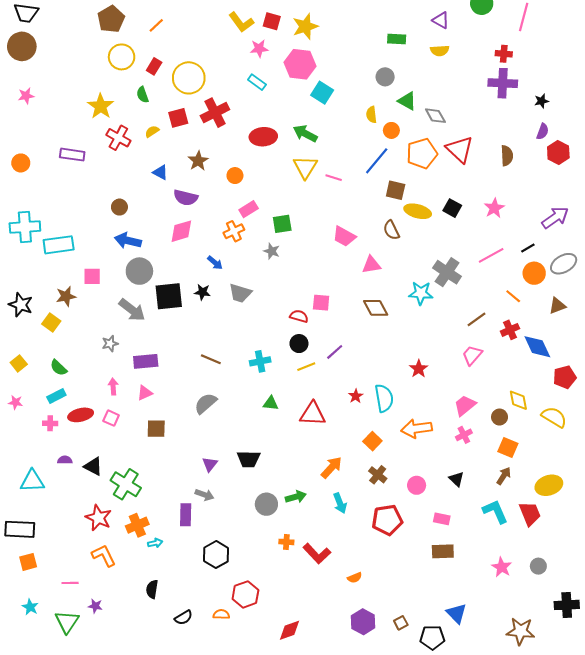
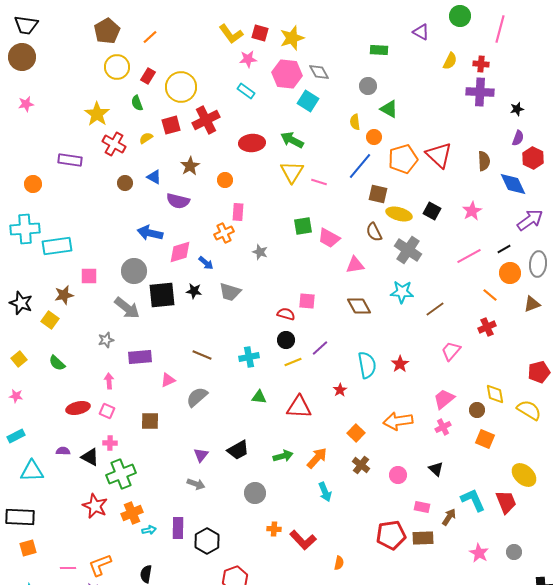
yellow semicircle: (440, 51) -> (450, 61), moved, turned -60
gray diamond: (435, 116) -> (319, 72), moved
orange circle: (21, 163) -> (33, 184), moved
brown circle: (119, 207) -> (125, 183), moved
pink rectangle: (249, 209) -> (238, 212), turned -54
green square: (282, 224) -> (303, 226), moved
pink diamond: (181, 231) -> (180, 252), moved
blue arrow: (128, 241) -> (150, 233), moved
gray ellipse: (564, 264) -> (538, 264), turned -55
gray cross: (447, 272) -> (408, 250), moved
brown line: (476, 319) -> (435, 309), moved
blue diamond: (537, 347) -> (513, 184), moved
pink triangle: (145, 393) -> (168, 380), moved
cyan rectangle: (56, 396) -> (16, 436), moved
cyan semicircle: (384, 398) -> (367, 365), moved
pink cross: (50, 423) -> (110, 443), moved
black trapezoid: (249, 459) -> (238, 450), turned -30
brown arrow: (504, 476) -> (449, 517), moved
green cross: (126, 484) -> (121, 474), turned 36
yellow ellipse: (549, 485) -> (524, 475), turned 60
green arrow: (296, 497) -> (283, 456), moved
purple rectangle: (186, 515) -> (178, 528), moved
red pentagon: (387, 520) -> (391, 535), moved
orange L-shape: (104, 556) -> (100, 565), moved, turned -85
orange semicircle: (355, 578) -> (339, 563), turned -56

